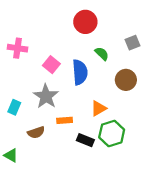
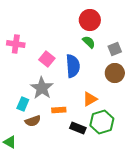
red circle: (85, 22) -> (90, 20), moved
gray square: (132, 43) -> (115, 49), moved
green semicircle: (102, 54) -> (89, 42), moved
cyan rectangle: (14, 107) -> (23, 104), moved

